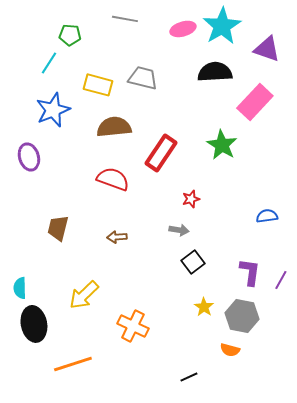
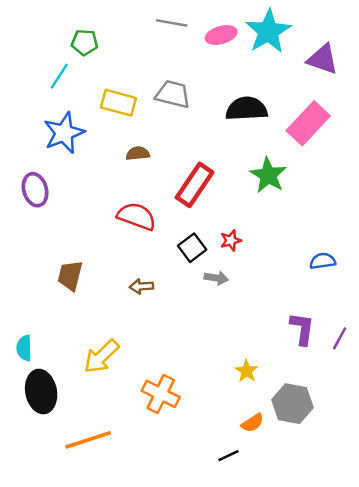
gray line: (125, 19) -> (172, 23), moved
black semicircle: (215, 72) -> (247, 109), moved
brown semicircle: (114, 127) -> (138, 153), size x0.6
black square: (193, 262) -> (192, 248), moved
gray hexagon: (242, 316) -> (292, 404), moved
orange semicircle: (230, 350) -> (253, 423), moved, turned -48

